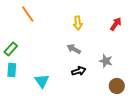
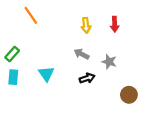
red arrow: (116, 24) -> (115, 24), moved, turned 144
gray star: (106, 61) -> (109, 62), moved
cyan triangle: (42, 81) -> (46, 74), moved

